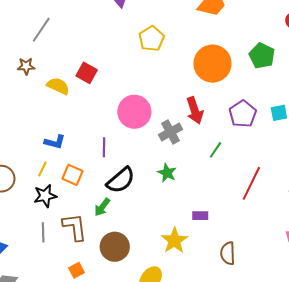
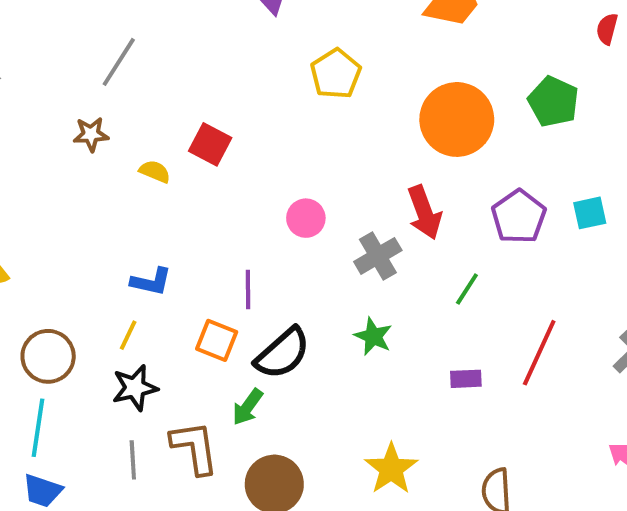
yellow semicircle: (58, 86) -> (155, 171), size x0.7
pink circle: (134, 112) -> (306, 218), size x0.6
orange square: (72, 175) -> (217, 340), moved
purple rectangle: (200, 216) -> (466, 379), moved

